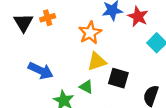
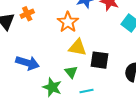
yellow triangle: (97, 61) -> (78, 47), turned 36
green triangle: (86, 87) -> (71, 72), turned 32

